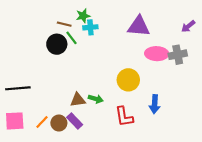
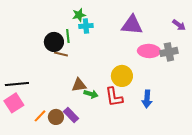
brown line: (64, 24) -> (61, 54), moved
purple arrow: (188, 26) -> (179, 25), turned -104
green line: (72, 38) -> (68, 36), turned 32
brown triangle: (78, 100) -> (79, 85), moved
red L-shape: (124, 117) -> (114, 97), moved
pink square: (15, 121) -> (14, 103), moved, turned -30

